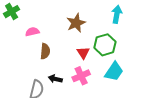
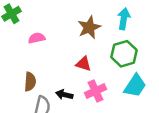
cyan arrow: (117, 14) -> (124, 19), moved
brown semicircle: (45, 51) -> (30, 82), moved
red triangle: (83, 53) -> (83, 64), moved, turned -40

